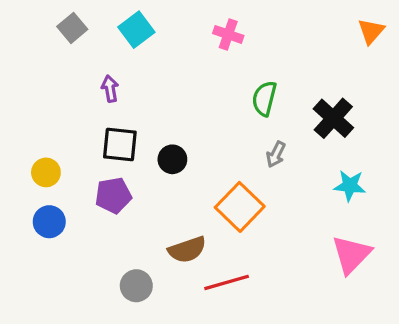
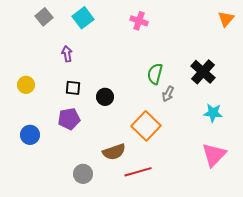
green semicircle: (264, 99) -> (155, 74), moved
black square: (120, 145) -> (73, 88), size x0.7
yellow circle: (46, 172) -> (26, 85), moved

